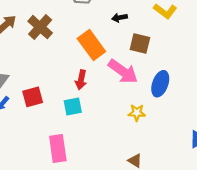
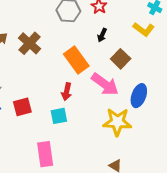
black arrow: (120, 18) -> (102, 35), turned -56
brown square: (140, 43) -> (121, 59), turned 30
yellow star: (137, 113) -> (117, 122), size x1.8

